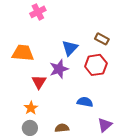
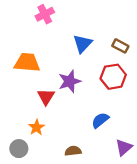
blue triangle: (70, 48) -> (83, 44), moved
blue semicircle: (85, 102) -> (100, 120), turned -49
gray circle: (30, 128) -> (19, 149), moved

